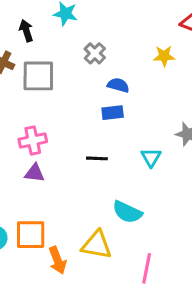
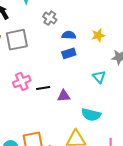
yellow star: (164, 56) -> (98, 35), moved
black line: (97, 158) -> (43, 88), moved
purple triangle: (35, 173) -> (64, 96), moved

